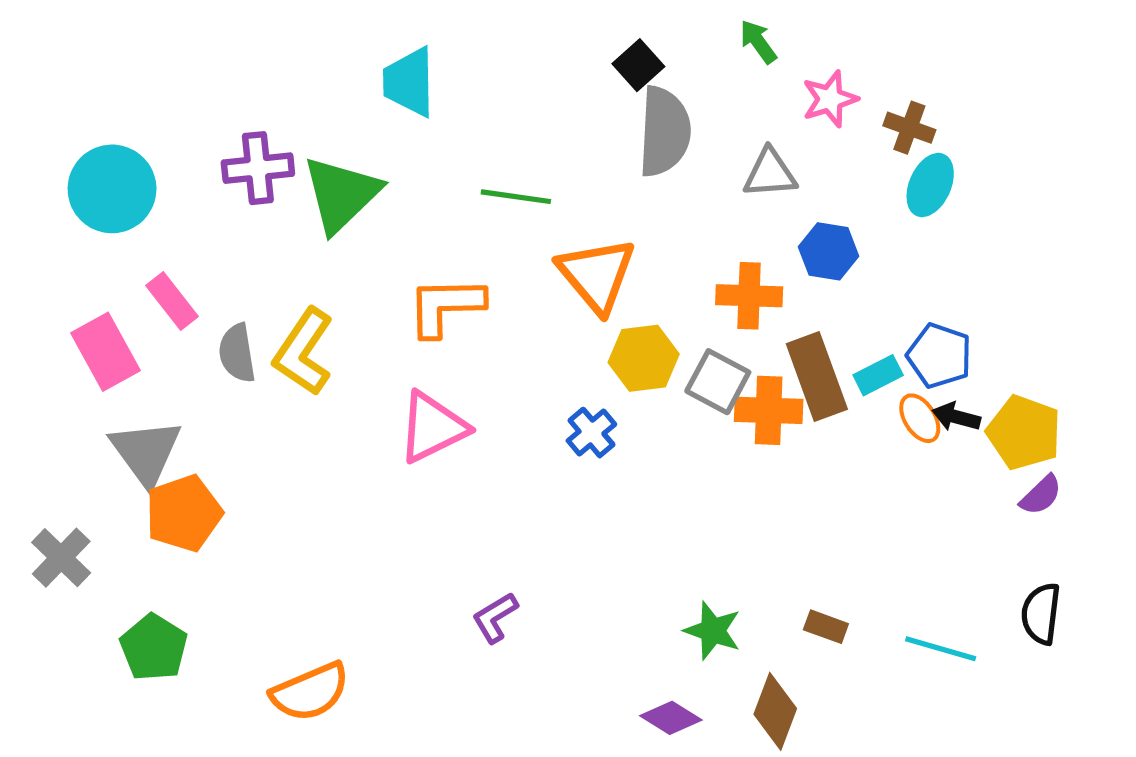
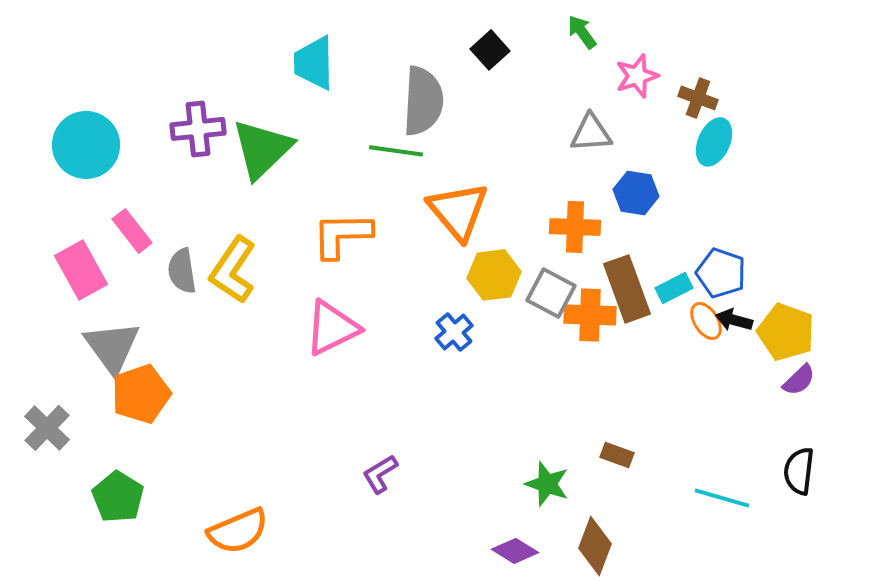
gray semicircle: (664, 132) -> (423, 101), moved
brown rectangle: (826, 627) -> (617, 455), moved

